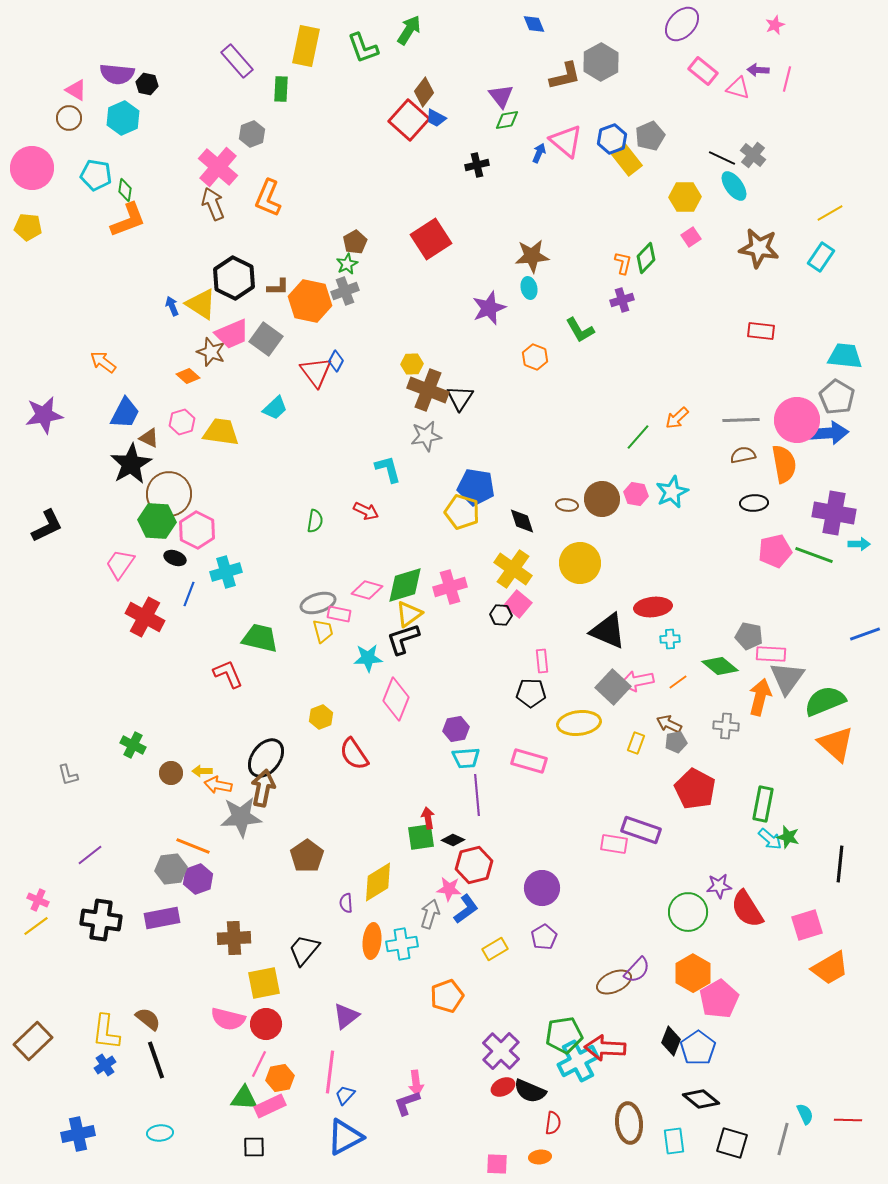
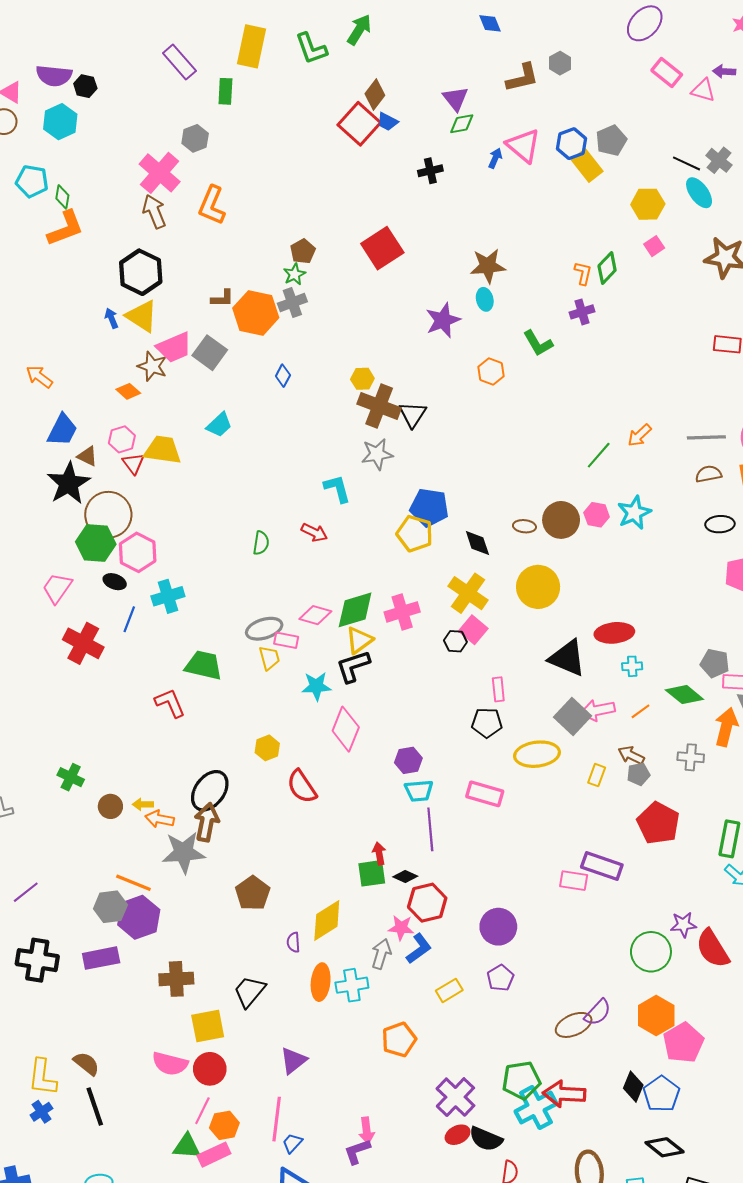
gray hexagon: (601, 62) -> (560, 63), size x0.6
black hexagon: (234, 278) -> (141, 272), moved
red triangle: (316, 372) -> (133, 464), moved, size x0.7
purple hexagon: (198, 879) -> (139, 917), size x1.4

